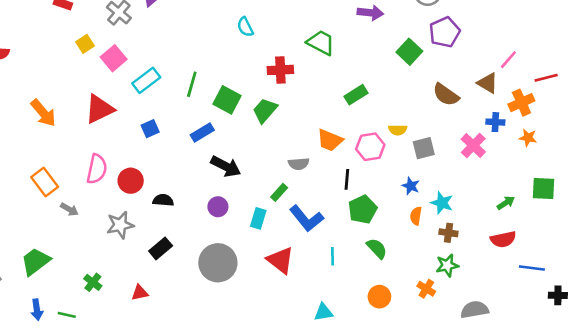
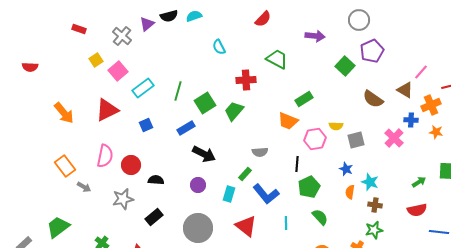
green square: (227, 100) -> (205, 103), turned 30
orange trapezoid: (330, 140) -> (288, 121), moved

